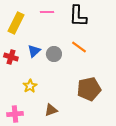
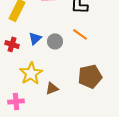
yellow star: (30, 86) -> (31, 73), size x1.6
brown triangle: (51, 110) -> (52, 88), moved

